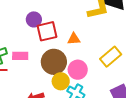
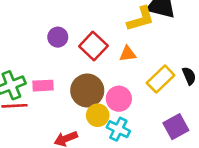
red square: (47, 31) -> (93, 46), moved, turned -30
orange triangle: (74, 39) -> (128, 54), moved

